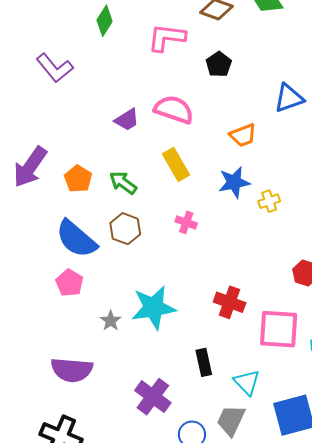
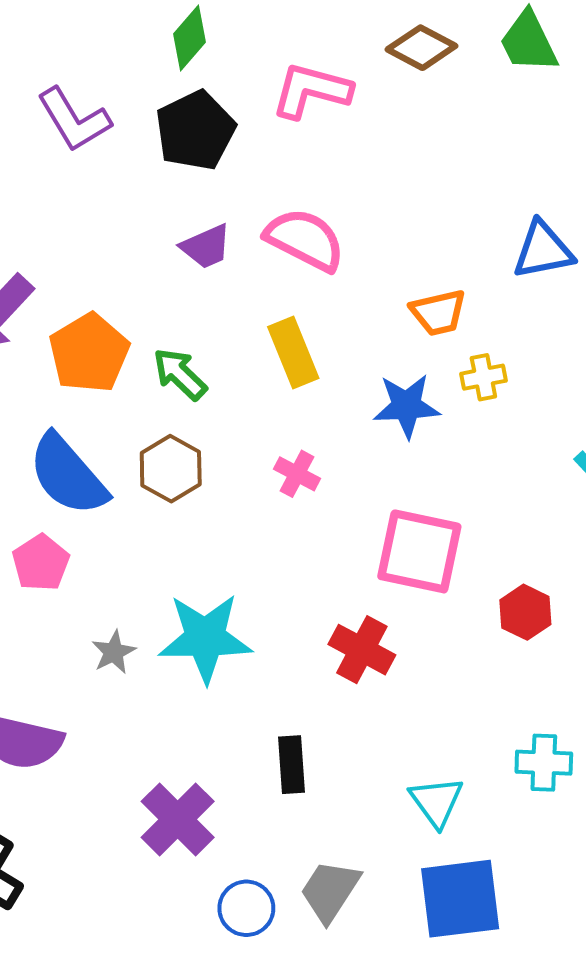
black pentagon: (219, 64) -> (195, 130), moved, size x1.5
orange pentagon: (78, 179) -> (89, 353), size x1.4
yellow cross: (269, 201) -> (483, 377), moved
pink square: (279, 329) -> (419, 551), moved
cyan triangle: (247, 382) -> (436, 802), moved

